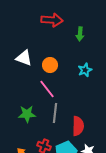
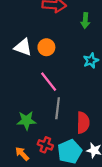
orange circle: (50, 65) -> (46, 47), moved
green star: (27, 114) -> (26, 120), moved

